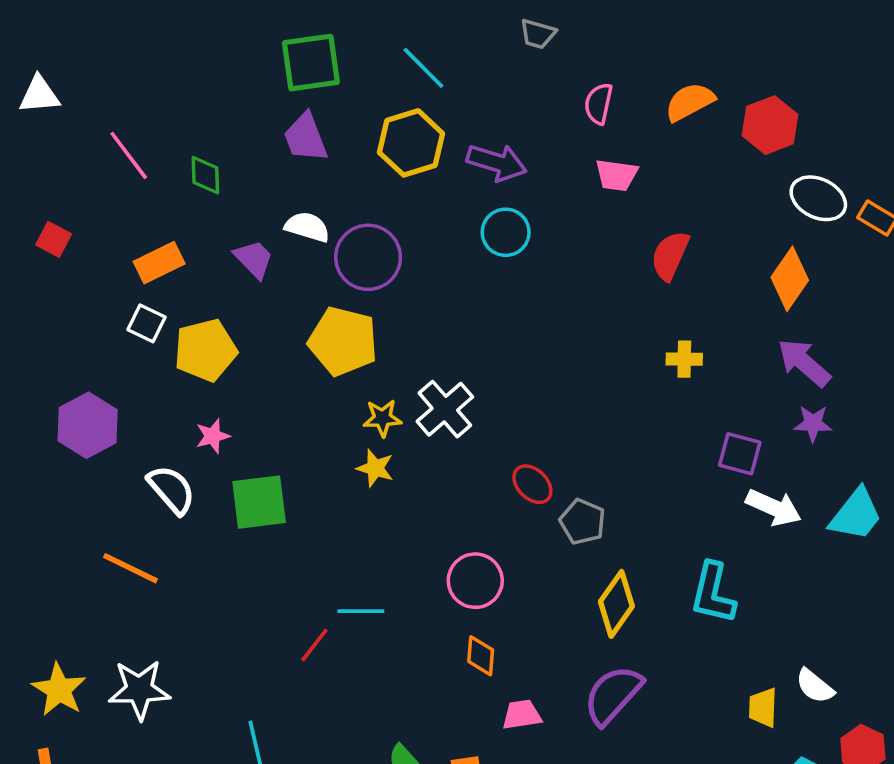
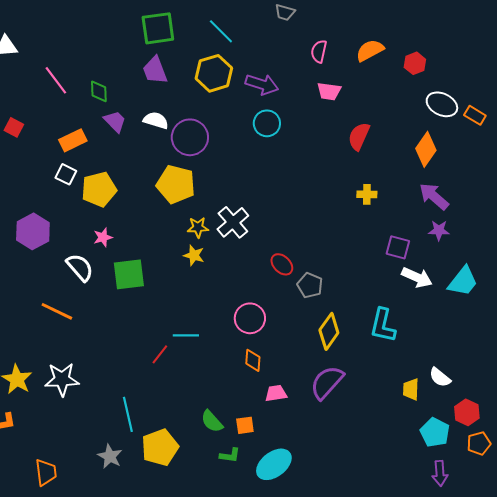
red hexagon: (770, 125) -> (415, 63), size x0.7
purple trapezoid: (254, 259) -> (115, 121), moved

